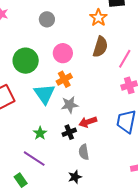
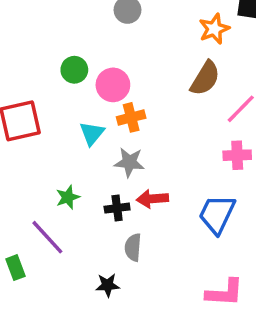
pink circle: (63, 53) -> (113, 85), moved
green circle: (26, 61) -> (74, 70), size x0.6
cyan triangle: (44, 94) -> (92, 133), size x0.7

